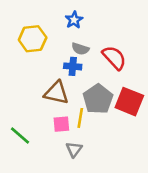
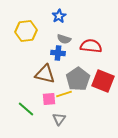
red semicircle: (114, 58) -> (91, 46), turned -40
yellow line: (80, 118) -> (64, 94), turned 63
green line: (20, 136) -> (26, 109), moved

